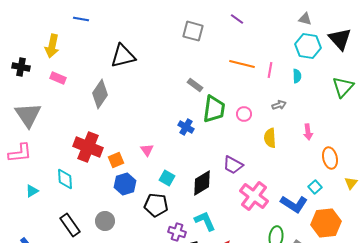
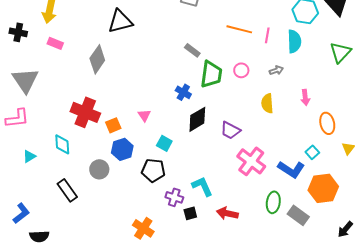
cyan semicircle: (297, 76) -> (294, 41), size x1.6
pink circle: (244, 114) -> (241, 70), moved
black diamond: (202, 183) -> (197, 119), moved
gray circle: (105, 221) -> (99, 169), moved

